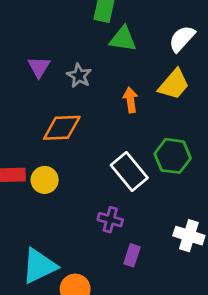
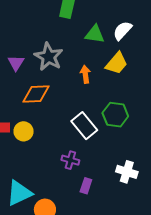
green triangle: (123, 39) -> (95, 34), moved
purple triangle: (39, 67) -> (16, 63), moved
gray star: (79, 76) -> (49, 57), size x1.6

